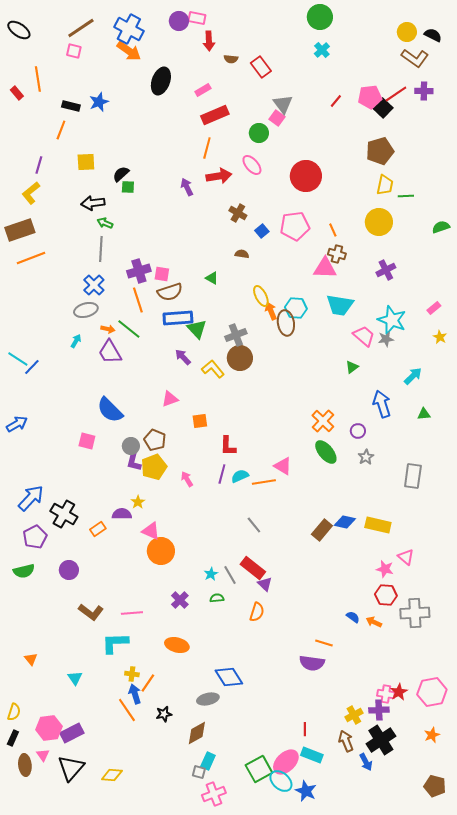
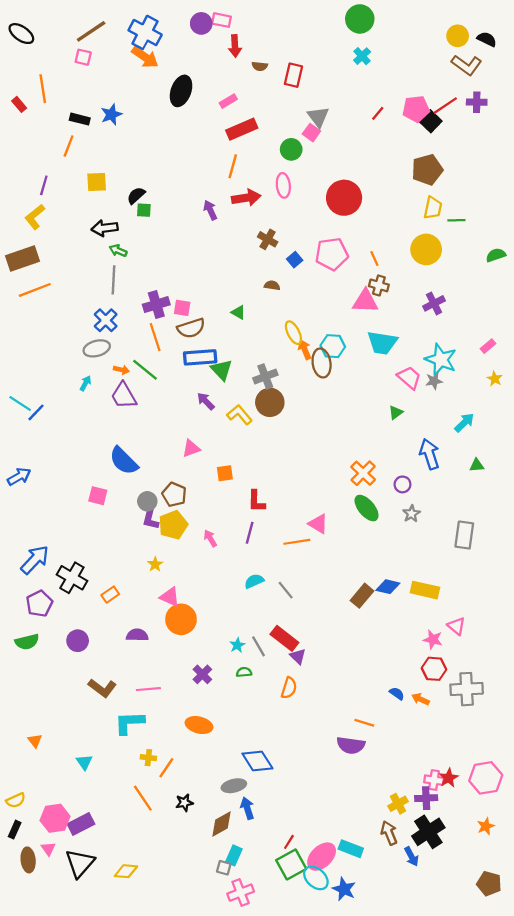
red rectangle: (261, 67) -> (293, 75), turned 50
pink ellipse: (252, 165) -> (283, 185), turned 35
cyan semicircle: (240, 476) -> (254, 581), moved
purple semicircle: (122, 514) -> (137, 635), moved
blue arrow: (135, 694) -> (247, 808), moved
yellow semicircle: (14, 712) -> (16, 800), turned 48
red line: (305, 729) -> (289, 842), moved, turned 32

